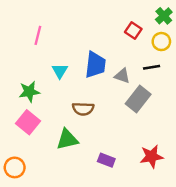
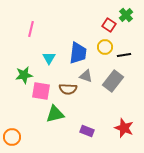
green cross: (164, 16) -> (126, 15), moved
yellow circle: (161, 42) -> (105, 47), moved
gray triangle: (122, 76) -> (86, 76), moved
pink square: (28, 122) -> (41, 91), moved, turned -30
red star: (152, 156) -> (124, 128), turned 30

